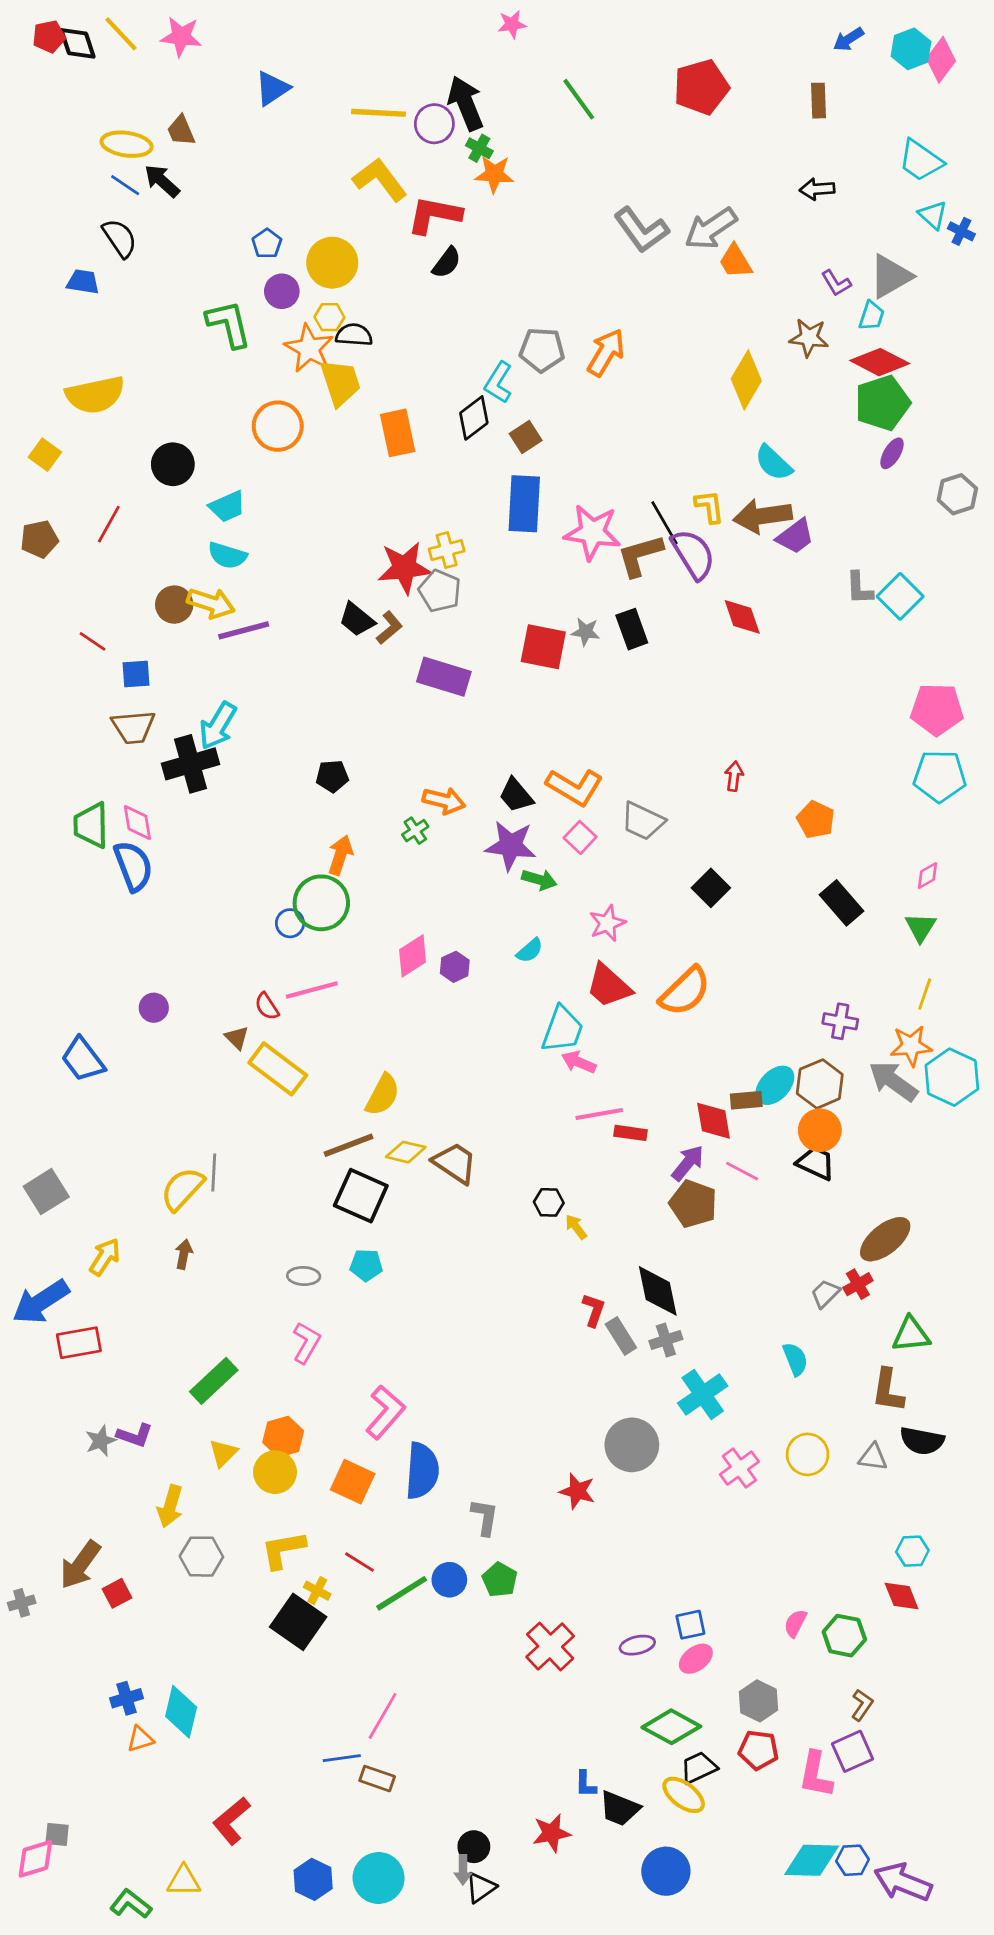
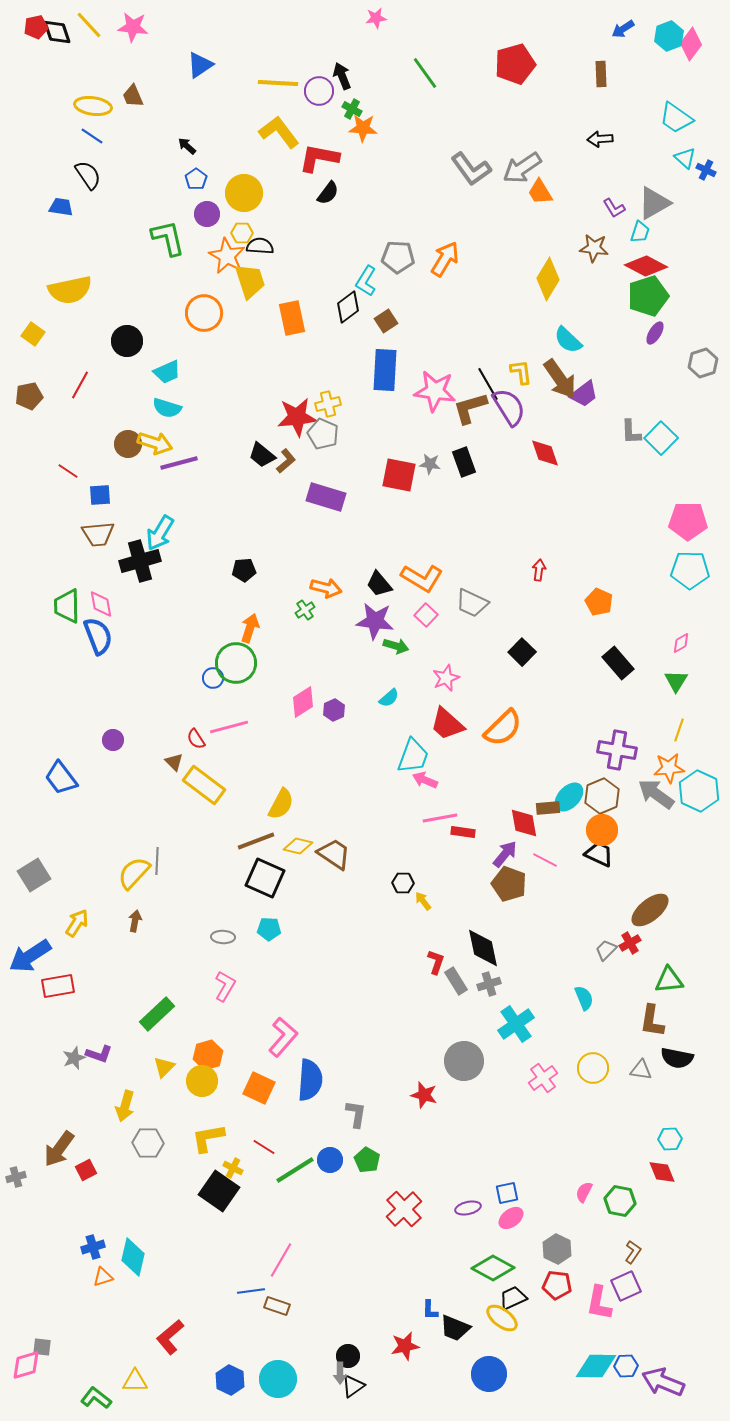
black arrow: (466, 103) -> (342, 76), size x0.7
black arrow: (162, 181) -> (187, 146), moved, size x0.7
brown arrow: (763, 516) -> (560, 379), turned -117
purple cross: (840, 1021) -> (617, 750), size x1.5

